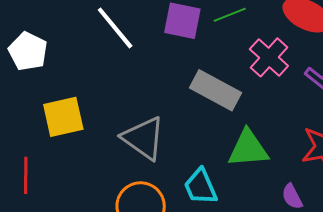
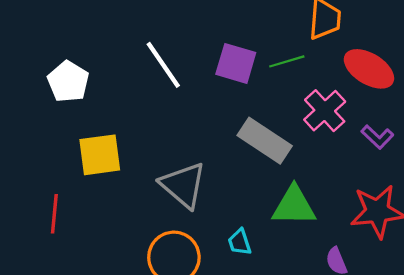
cyan trapezoid: (200, 187) -> (240, 242), size x0.7

